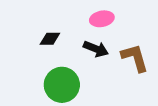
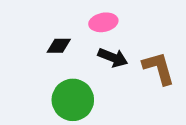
pink ellipse: (102, 19) -> (103, 22), moved

